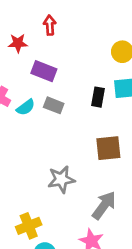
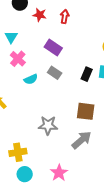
red star: (18, 43) -> (40, 15), moved
cyan semicircle: (26, 107) -> (31, 79), moved
gray arrow: (104, 205) -> (82, 140), moved

